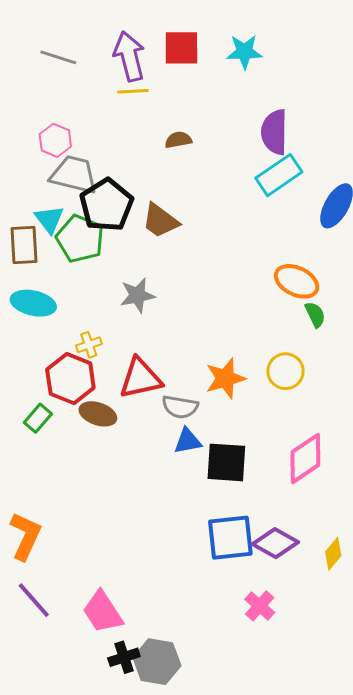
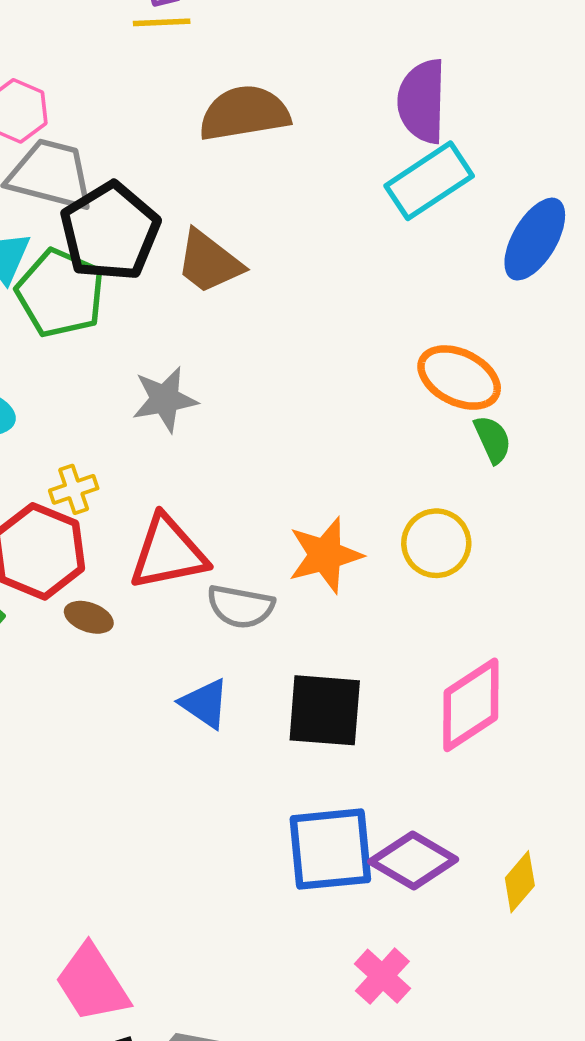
brown semicircle: (178, 140) -> (244, 113), size x1.8
brown ellipse: (98, 414) -> (89, 617), size x0.7
blue triangle: (188, 441) -> (205, 703), moved, turned 44

